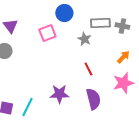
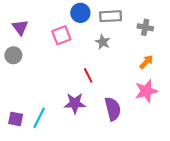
gray rectangle: (100, 23) -> (111, 16), moved
red line: (88, 69) -> (88, 75), moved

